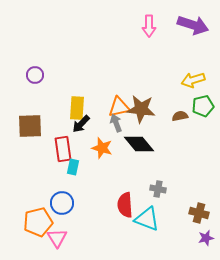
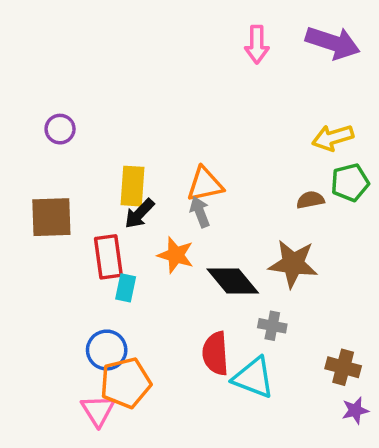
brown star: (141, 109) -> (293, 264), moved
black diamond: (139, 144) -> (233, 281), moved
orange pentagon: (38, 222) -> (126, 383), moved

